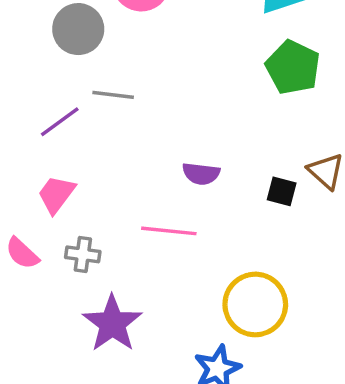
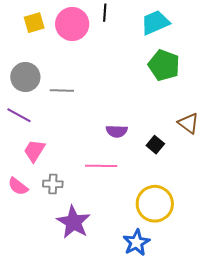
gray circle: (78, 29) -> (25, 77), moved
purple line: (60, 122) -> (19, 115), moved, turned 70
black square: (282, 191) -> (155, 145), moved, turned 30

